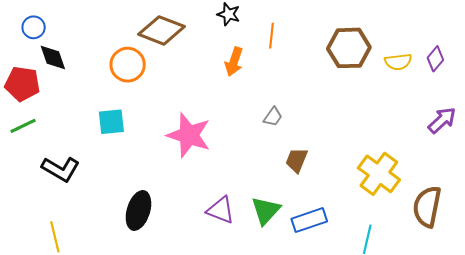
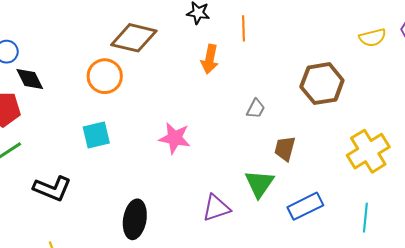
brown hexagon: (349, 48) -> (322, 84), moved
pink star: (189, 135) -> (175, 138), size x0.7
yellow cross: (379, 174) -> (368, 151), turned 30
purple triangle: (221, 210) -> (216, 208), turned -32
green triangle: (266, 211) -> (259, 184), moved

